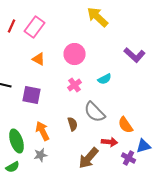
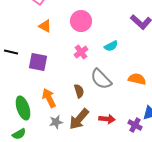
orange semicircle: (126, 125) -> (137, 79), moved, turned 138
red arrow: (110, 142) -> (107, 119), moved
gray star: (40, 155) -> (56, 122), moved
brown arrow: (88, 158) -> (79, 119), moved

